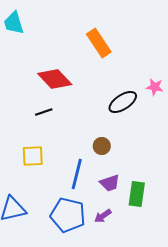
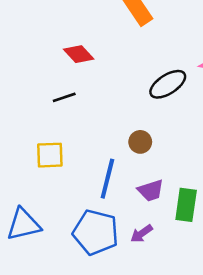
red diamond: (55, 79) -> (79, 54), size x0.7

